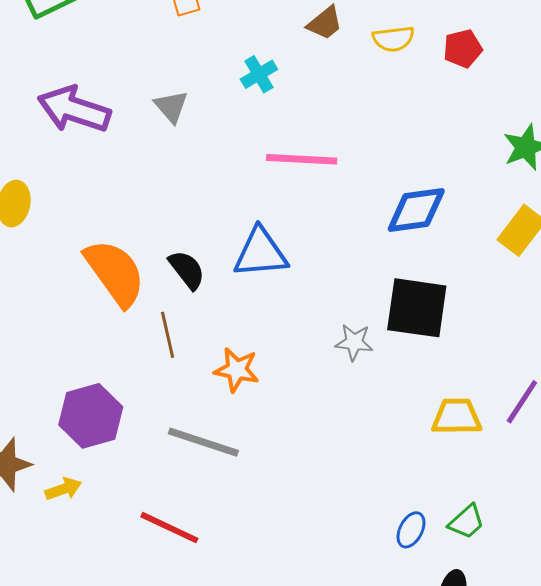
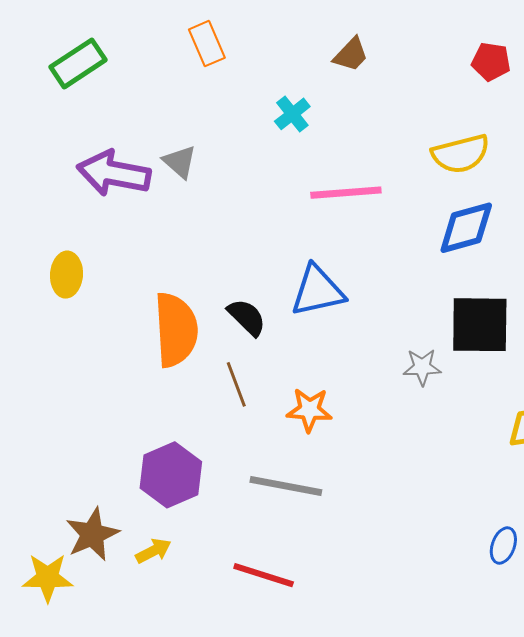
yellow semicircle: (393, 39) -> (461, 154), moved, size x1.4
red pentagon: (463, 49) -> (491, 62), turned 30
gray triangle: (171, 106) -> (180, 162), moved
orange semicircle: (115, 273) -> (176, 330), turned 40

